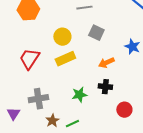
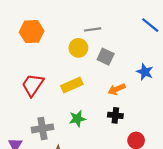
yellow circle: (62, 37) -> (78, 48), moved
green star: (79, 95) -> (77, 119), moved

